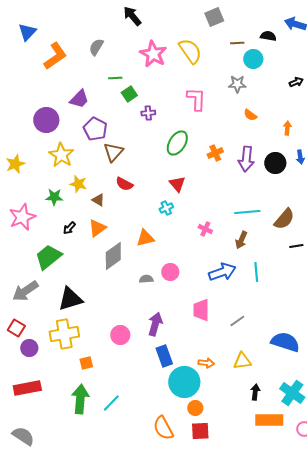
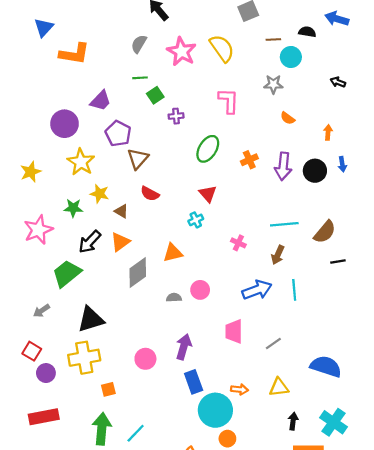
gray semicircle: (96, 47) -> (139, 44), moved
orange L-shape: (55, 56) -> (74, 54), turned 44
black arrow: (296, 82) -> (338, 82), turned -136
black arrow: (69, 228) -> (90, 242), size x1.6
gray arrow: (25, 291) -> (42, 311), size x0.6

